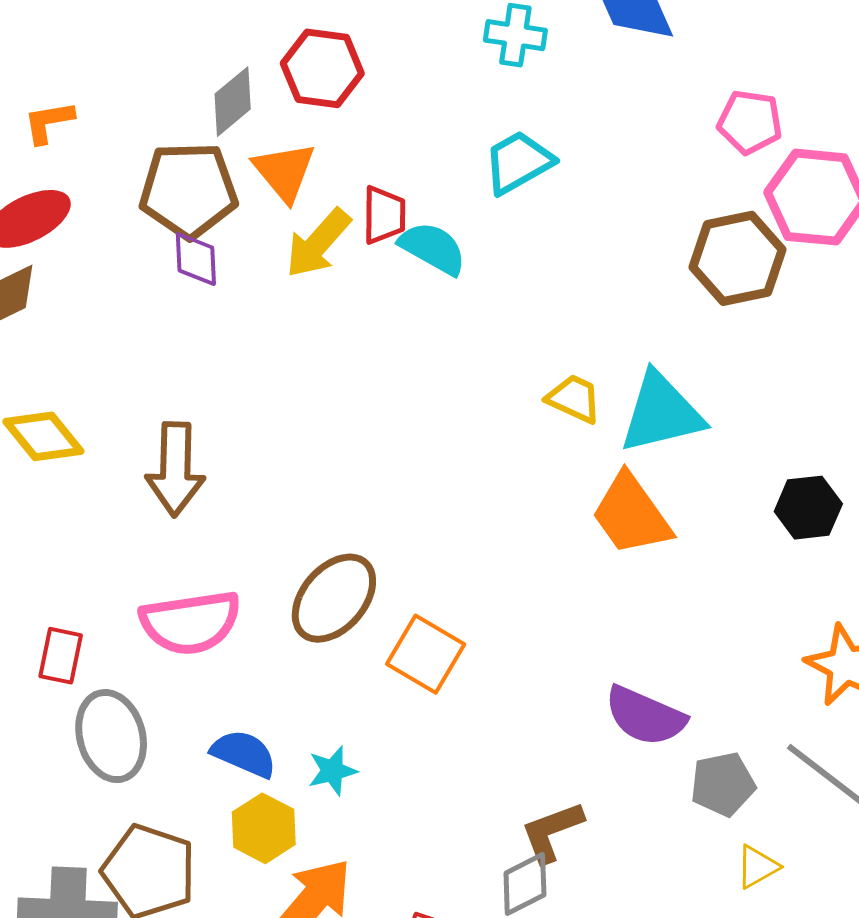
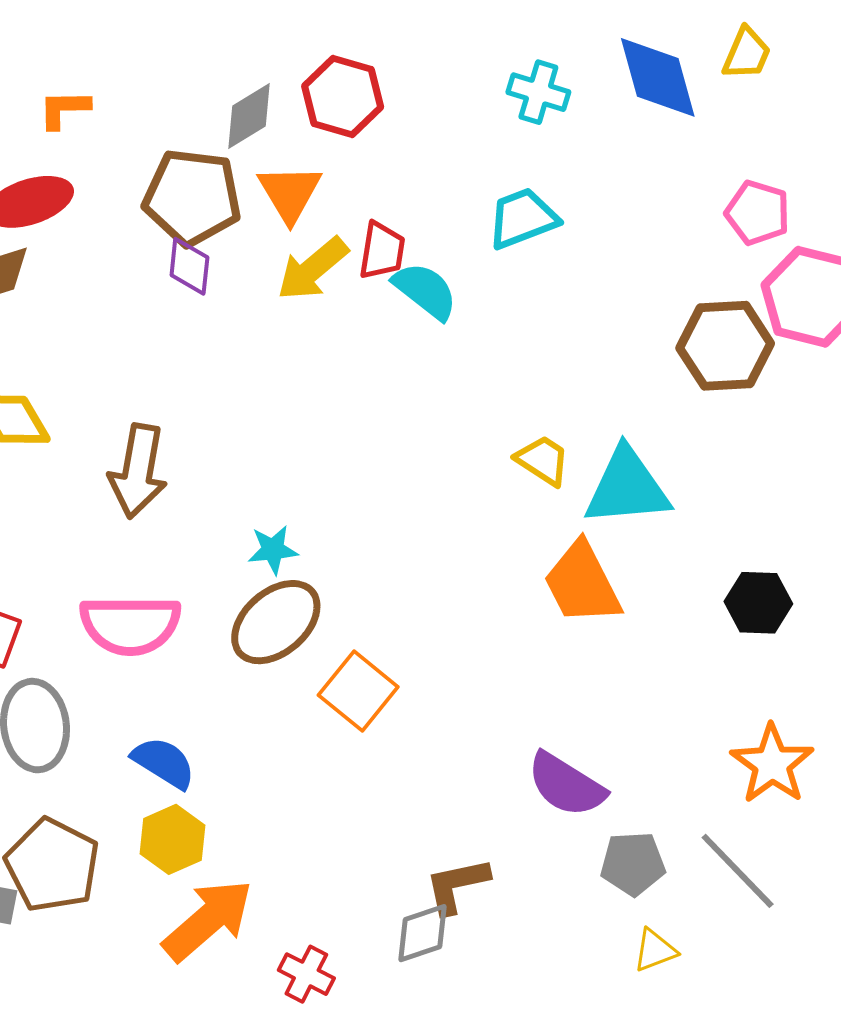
cyan star: (332, 771) -> (273, 550), moved

